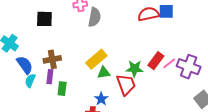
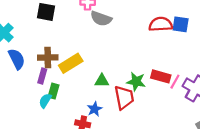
gray semicircle: (94, 17) -> (101, 19), turned 90
yellow rectangle: (96, 59) -> (71, 63), moved
red rectangle: (156, 61) -> (161, 76), turned 60
pink line: (169, 63) -> (175, 82), turned -32
cyan semicircle: (30, 81) -> (45, 101), moved

